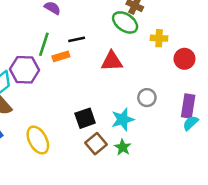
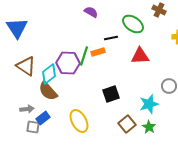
green ellipse: (125, 22) -> (133, 24), moved
green line: (44, 44) -> (84, 56), moved
black square: (85, 118) -> (111, 94), moved

